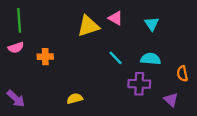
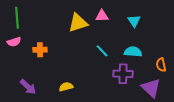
pink triangle: (115, 18) -> (102, 16), turned -32
purple arrow: (16, 99) -> (28, 87), moved
purple triangle: (171, 100) -> (151, 88), size x1.5

